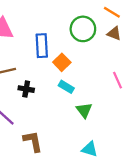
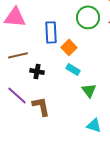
brown L-shape: (33, 141) -> (41, 106), moved

